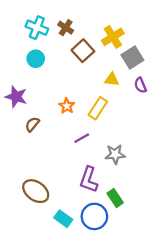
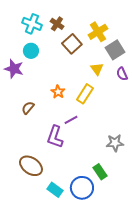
yellow triangle: (112, 79) -> (97, 69), turned 48
purple star: (16, 97) -> (14, 69), moved
gray star: (115, 154) -> (115, 143), moved
purple L-shape: (89, 180) -> (55, 137), moved

